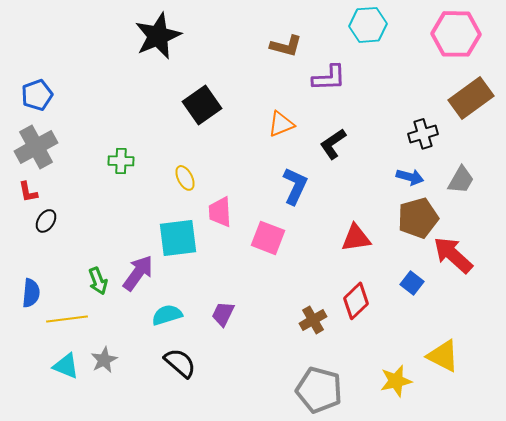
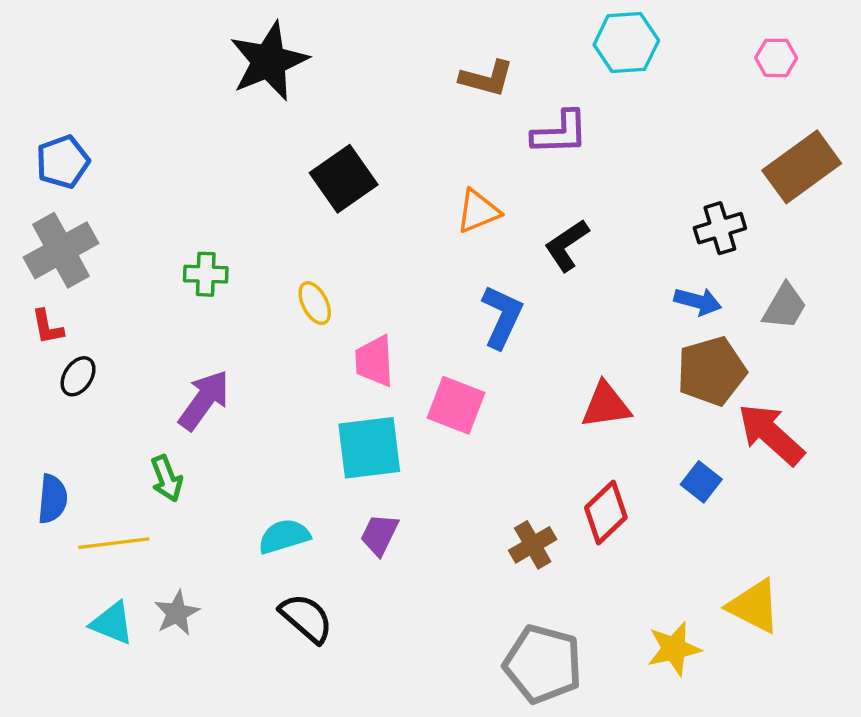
pink hexagon: (456, 34) -> (776, 58), size x0.5
cyan square: (178, 238) -> (369, 448), moved
purple arrow: (138, 273) -> (204, 400), moved

